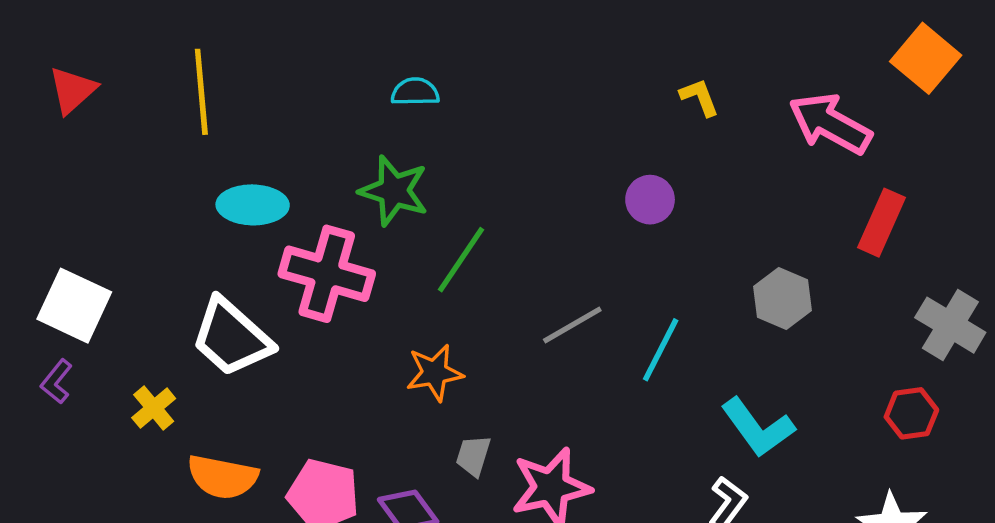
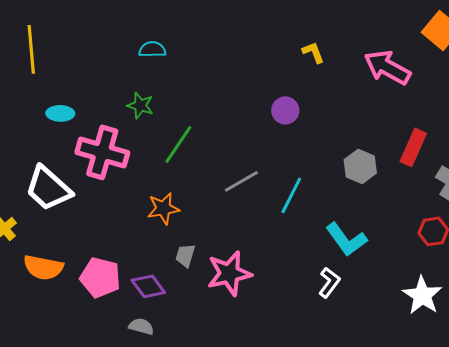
green star: (394, 191) -> (140, 105), size x0.7
cyan ellipse: (253, 205) -> (60, 113), size x0.7
red rectangle: (881, 223) -> (413, 147), moved

